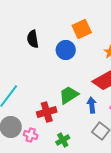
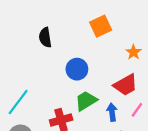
blue circle: (66, 50) -> (77, 69), moved

